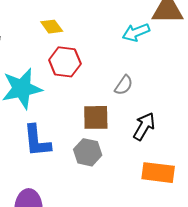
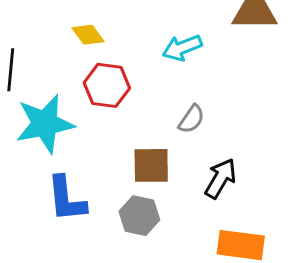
cyan arrow: (136, 32) -> (182, 48), moved

